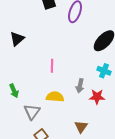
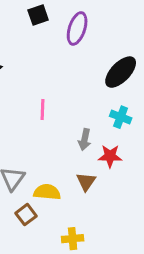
yellow semicircle: (55, 97) -> (47, 192), moved
brown triangle: (81, 127) -> (86, 182), moved

